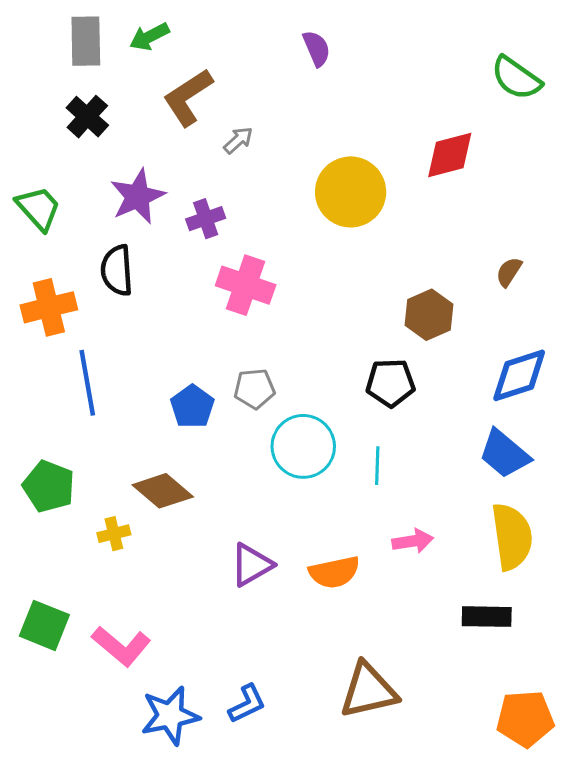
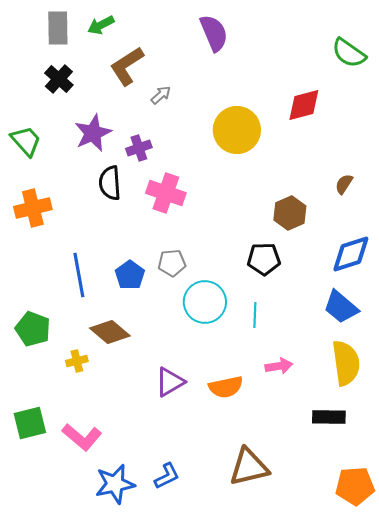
purple semicircle: (317, 48) -> (214, 33), size x1.5
black semicircle: (117, 270) -> (110, 183), moved
blue line: (87, 383) -> (79, 275), moved
green square: (44, 625) -> (30, 423), turned -36

